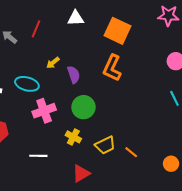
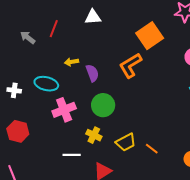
orange square: (117, 31) -> (150, 36), moved, turned 32
yellow arrow: (53, 63) -> (71, 62), turned 32
orange L-shape: (112, 68) -> (130, 65), turned 36
white line: (38, 156) -> (72, 155), moved

